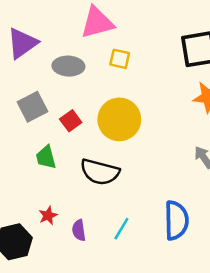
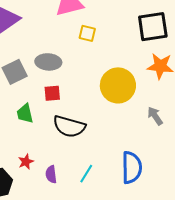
gray ellipse: (68, 66) -> (48, 62), moved
yellow circle: (119, 119) -> (118, 85), moved
red square: (71, 121) -> (52, 93), moved, turned 30

